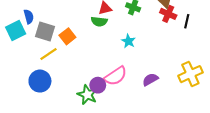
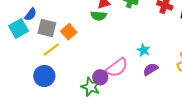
blue semicircle: (29, 17) -> (31, 14), turned 56
cyan star: (128, 41) -> (143, 50), moved

